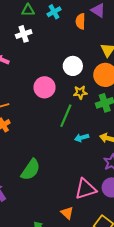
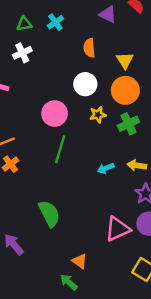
orange semicircle: (80, 21) -> (89, 48), moved
green line: (66, 116) -> (60, 149), moved
green semicircle: (31, 170) -> (49, 214), turned -55
orange triangle: (67, 213) -> (80, 261), moved

